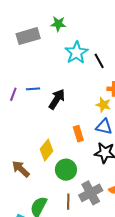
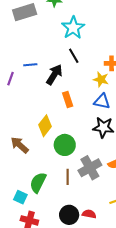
black line: (99, 61) -> (74, 56), moved
purple line: (13, 94) -> (11, 79), moved
orange rectangle: (78, 134) -> (68, 100), moved

